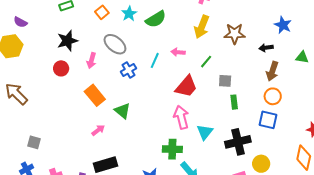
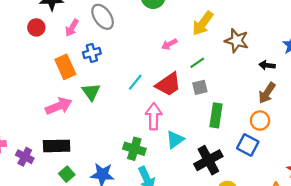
pink arrow: (178, 52) -> (169, 44), turned -48
cyan line: (155, 60) -> (135, 82), moved
blue cross: (129, 70) -> (92, 53), moved
gray square: (225, 81) -> (200, 87), moved, turned -32
green rectangle: (234, 102) -> (216, 115), size x1.5
pink arrow: (98, 130) -> (59, 106), size x1.6
black cross: (238, 142) -> (208, 160), turned -30

